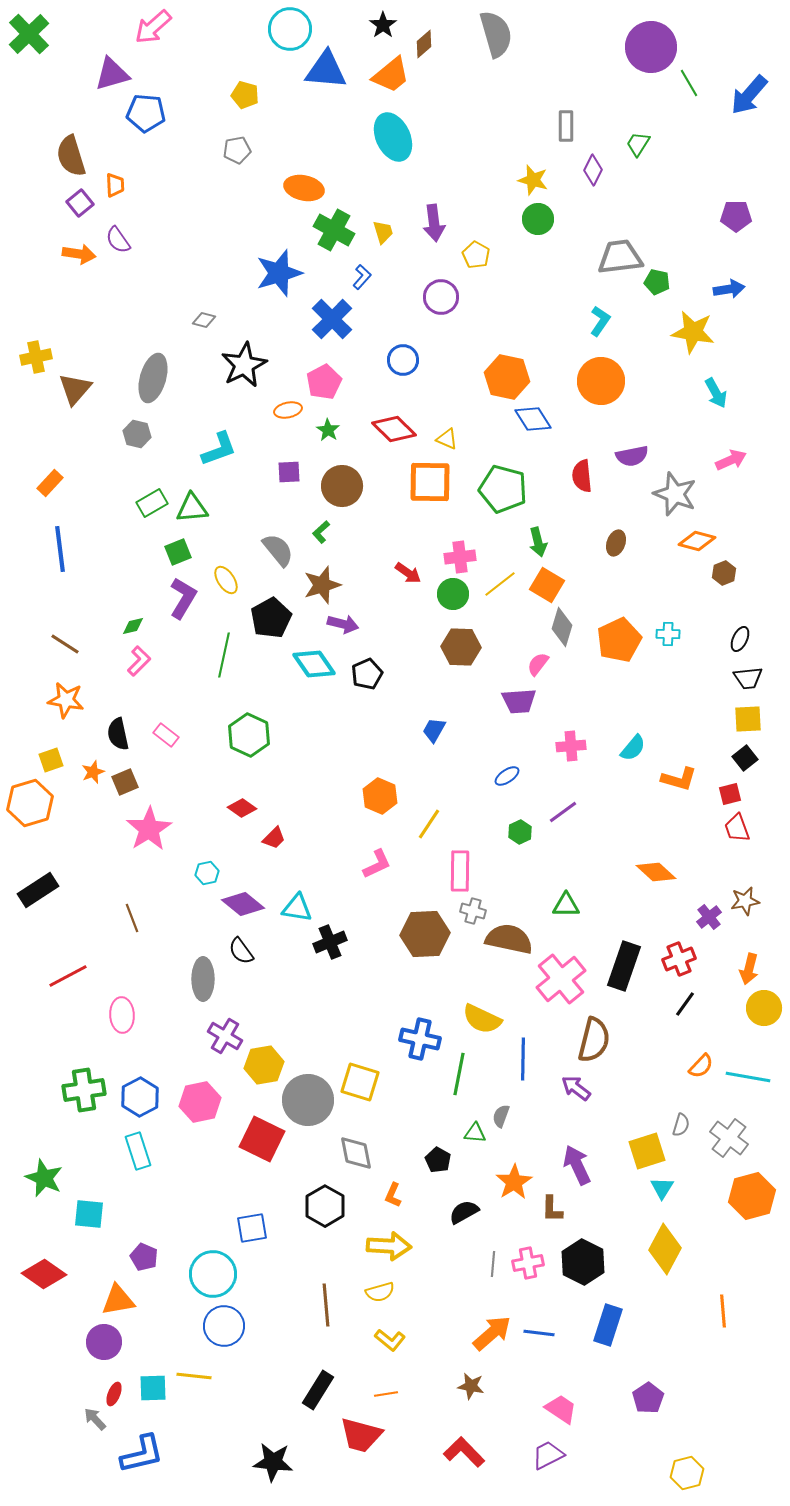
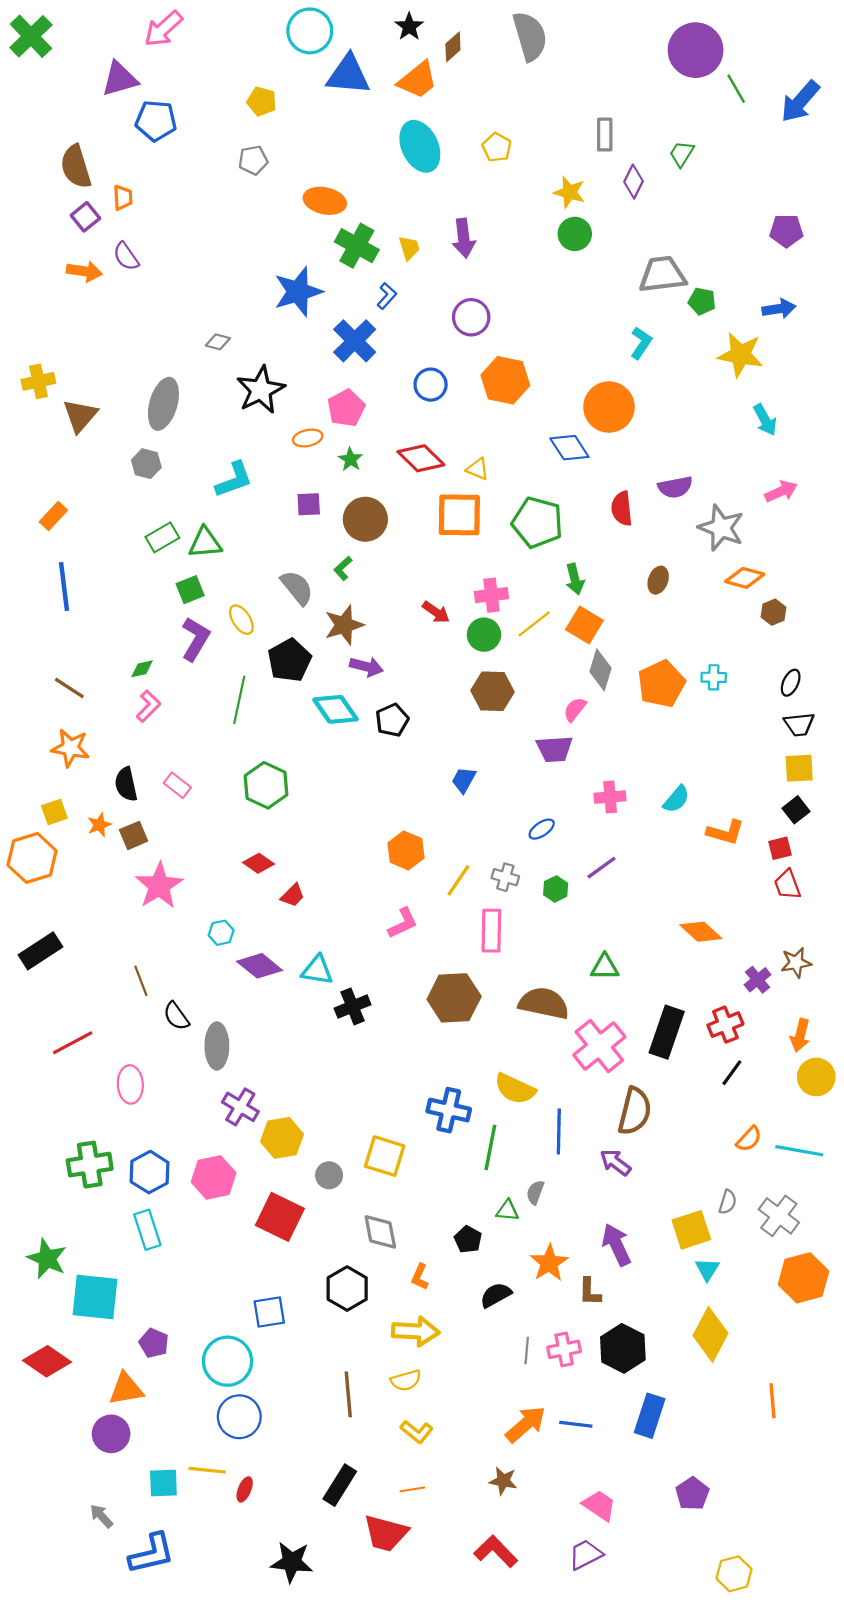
yellow pentagon: (476, 255) -> (497, 147), moved
orange hexagon: (507, 377) -> (505, 380), moved
orange circle: (601, 381) -> (609, 407), moved
gray cross: (473, 911) -> (505, 877), moved
black semicircle: (241, 951) -> (176, 1016), moved
gray circle: (308, 1100) -> (329, 1175), size x0.5
cyan square: (89, 1214) -> (95, 1297), size x1.5
red ellipse: (114, 1394) -> (245, 1489), moved

